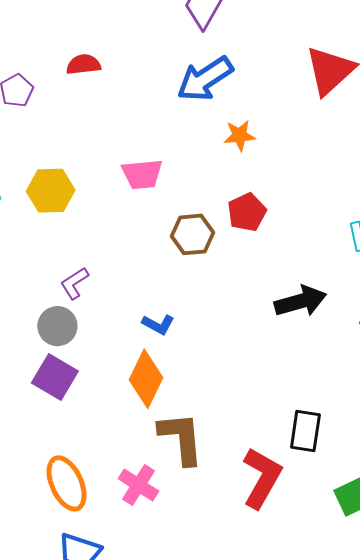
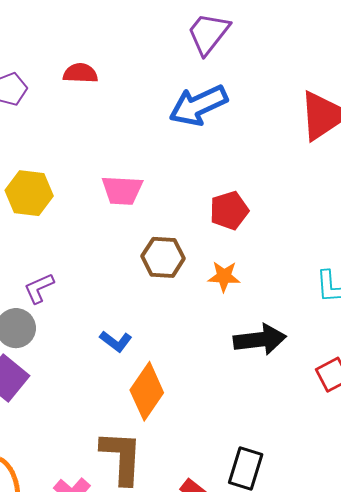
orange star: (240, 135) -> (224, 276), moved
red pentagon: (247, 212) -> (229, 210), moved
orange diamond: (146, 379) -> (147, 391), moved

